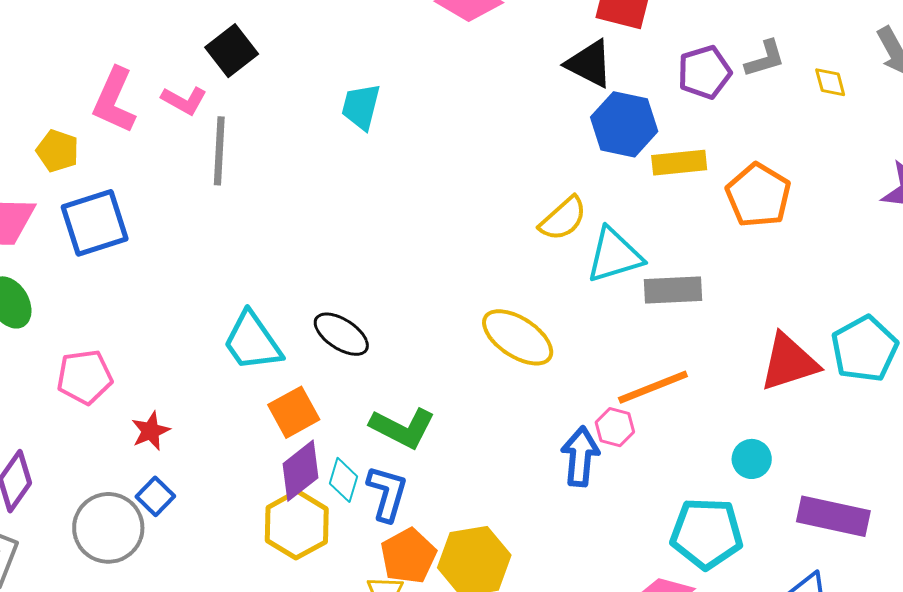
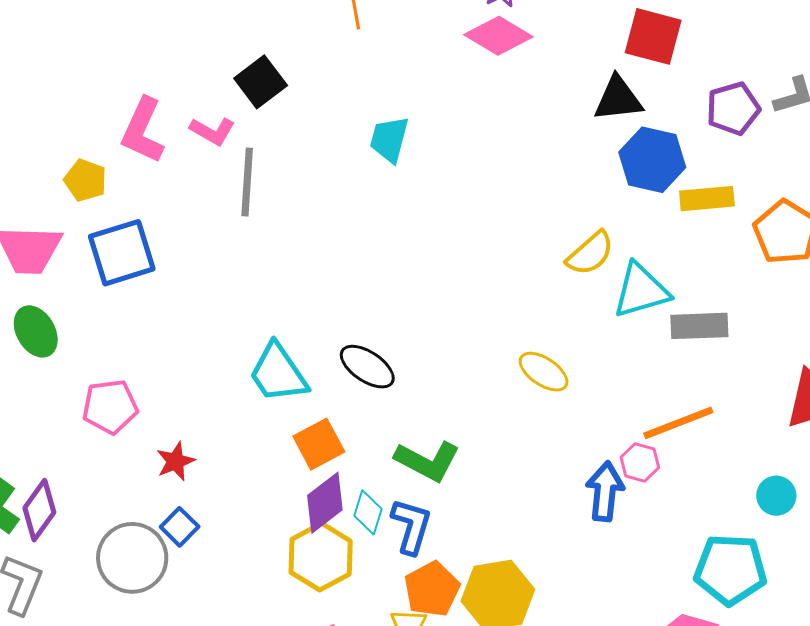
black triangle: (589, 64) -> (618, 99), turned -34
yellow ellipse: (518, 337) -> (544, 372), size x0.7

